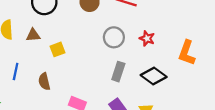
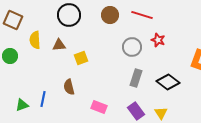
red star: (147, 38) -> (158, 40), moved
blue line: (16, 72) -> (43, 99), moved

